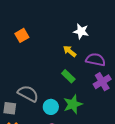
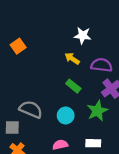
green star: (73, 104) -> (97, 111), moved
cyan circle: (51, 107) -> (66, 115), moved

